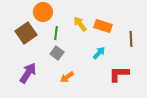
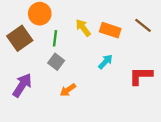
brown line: (131, 39) -> (143, 25), moved, turned -49
red L-shape: (119, 74) -> (141, 76), moved

